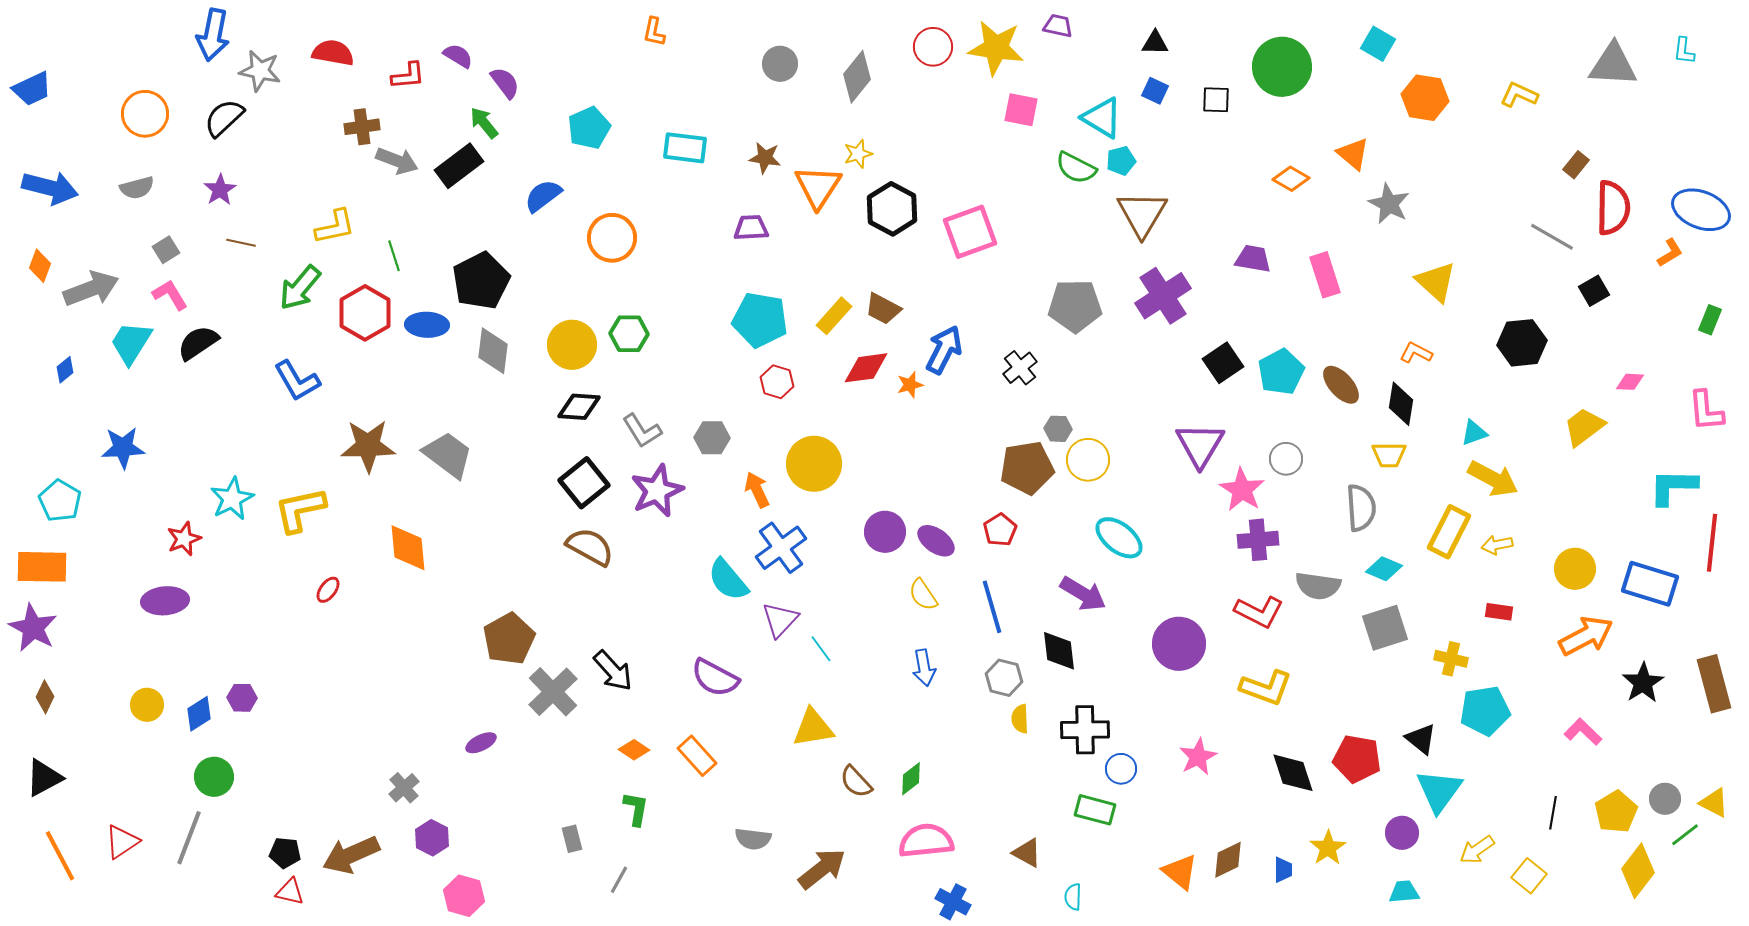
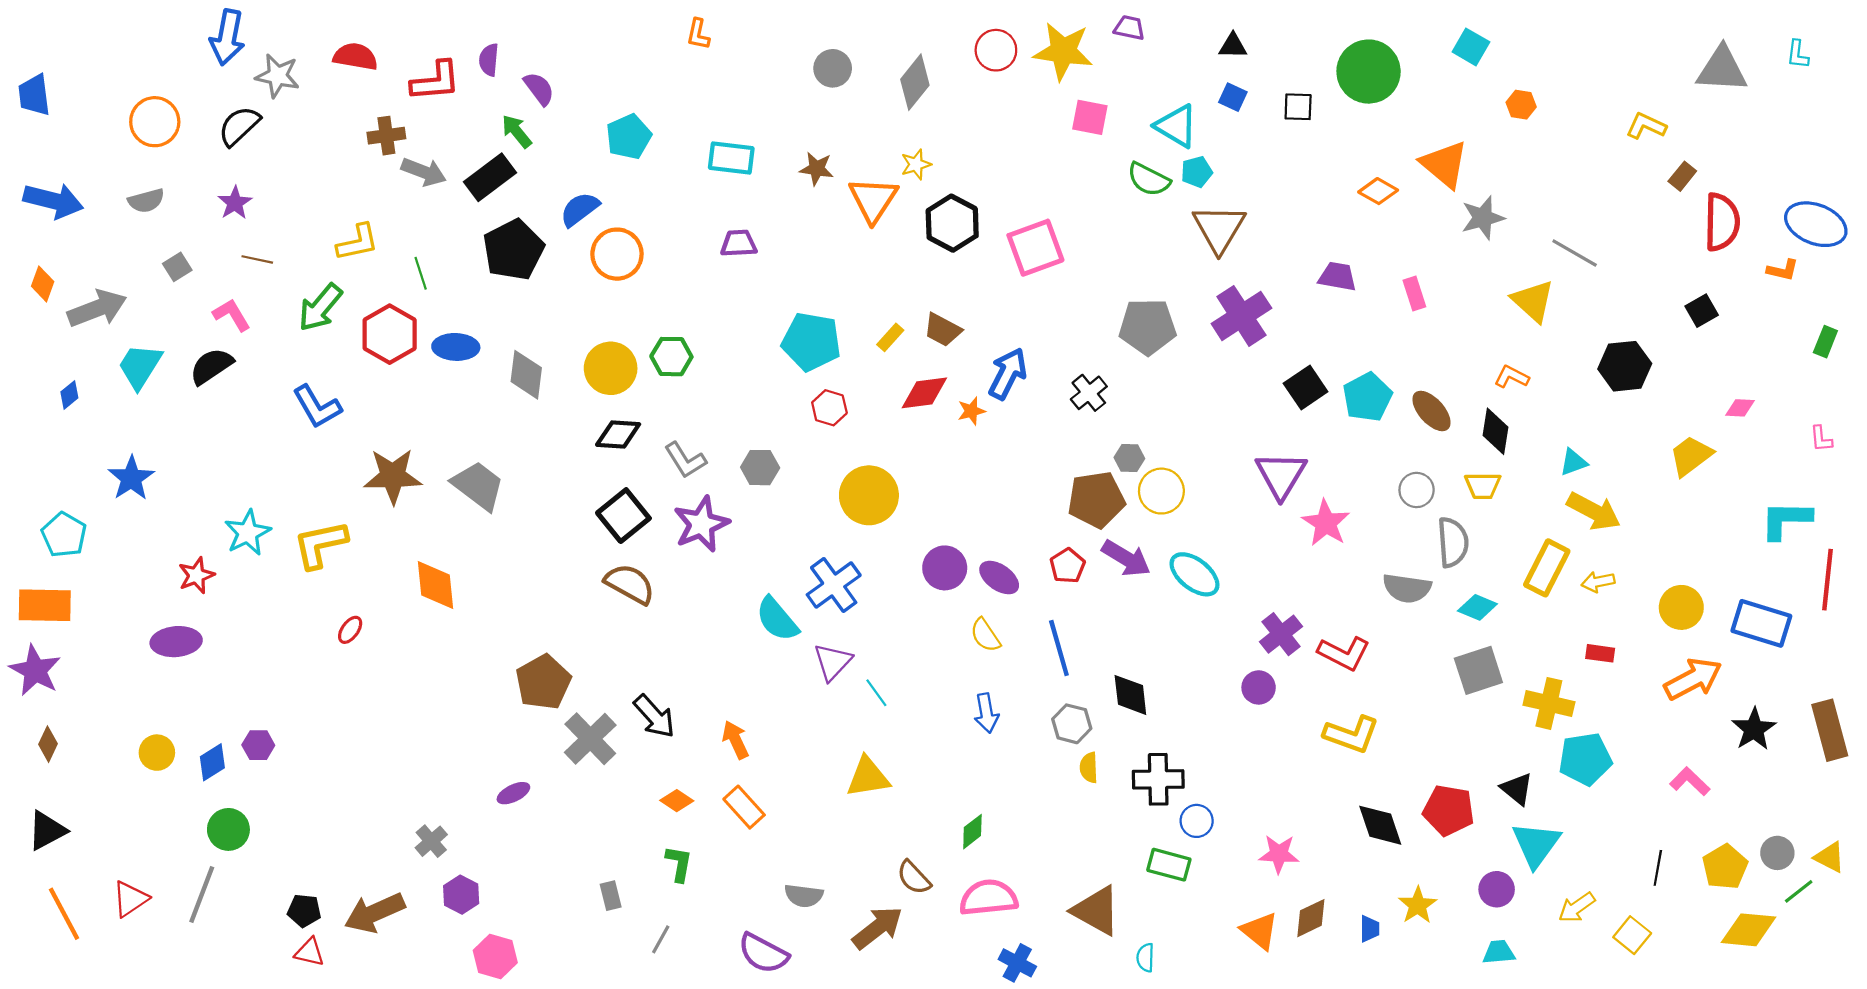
purple semicircle: (458, 56) -> (489, 60), turned -116
red L-shape: (408, 76) -> (436, 81), size x1.4
blue trapezoid: (32, 89) -> (34, 95), turned 108
yellow L-shape: (1519, 95) -> (1646, 126), moved
orange hexagon: (1425, 98) -> (1521, 105), size x0.6
orange triangle: (1353, 154) -> (1444, 164), size x1.4
gray star: (1389, 204) -> (1483, 218), turned 30
purple trapezoid: (751, 228) -> (739, 243), moved
gray line: (1552, 237) -> (1575, 253), moved
orange circle: (612, 238) -> (617, 254), moved
orange L-shape: (1670, 253) -> (1783, 270), turned 44
pink rectangle: (1325, 275) -> (1414, 294), size x0.7
black pentagon: (481, 281) -> (513, 250), moved
pink L-shape: (170, 295) -> (232, 315), moved
yellow rectangle: (834, 316) -> (890, 337), size x0.7
pink L-shape: (1706, 411) -> (1821, 439), size x0.6
blue star: (123, 448) -> (131, 478), turned -30
gray circle: (1286, 459) -> (1417, 490), moved
orange arrow: (757, 490) -> (735, 740), moved
purple cross: (1258, 540) -> (1281, 634), moved, turned -33
gray semicircle: (1318, 586) -> (1407, 588), moved
purple arrow: (1083, 594) -> (1126, 558), moved
purple circle: (1179, 644) -> (1259, 687), size x0.6
yellow cross: (1451, 659) -> (1549, 703), size x1.4
purple semicircle: (715, 678) -> (763, 953), moved
pink star: (1198, 757) -> (1279, 854), moved, turned 30
brown semicircle: (856, 782) -> (914, 877), moved
brown triangle: (1027, 853) -> (1096, 911), size x1.6
yellow diamond: (1638, 871) -> (1749, 930), turned 58

